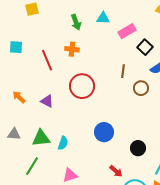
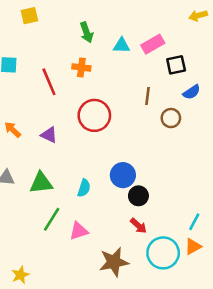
cyan triangle: (103, 18) -> (122, 45), moved
black square: (145, 47) -> (176, 65), turned 35
cyan semicircle: (63, 143) -> (84, 188), moved
black circle: (138, 148) -> (138, 196), moved
green line: (32, 166) -> (52, 219), moved

